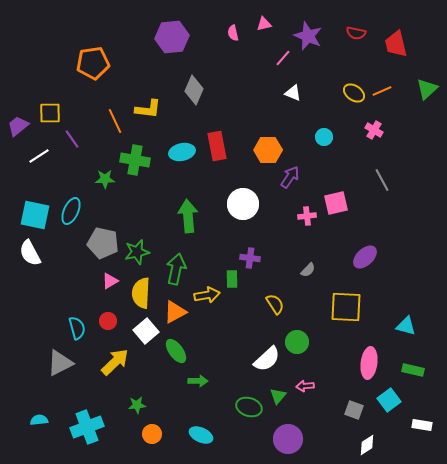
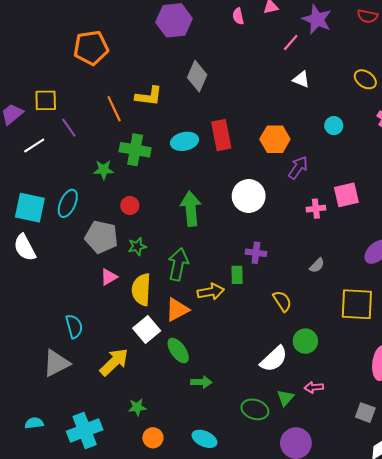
green star: (137, 252) -> (137, 246), size x0.7
red circle: (108, 321) -> (130, 205), moved

